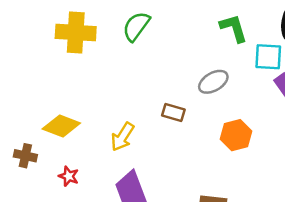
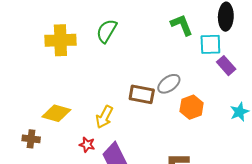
gray ellipse: (213, 82) -> (169, 84), moved
brown rectangle: (173, 112) -> (142, 94), size x1.4
red star: (69, 176) -> (87, 145), moved

